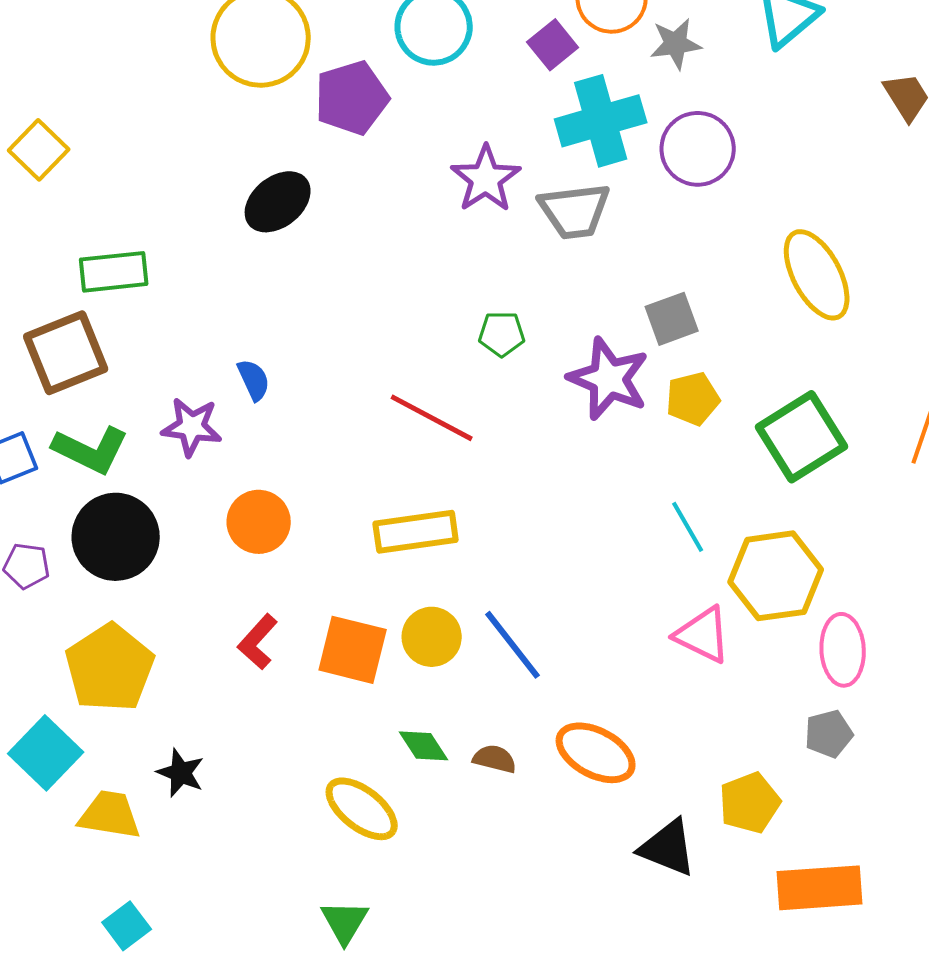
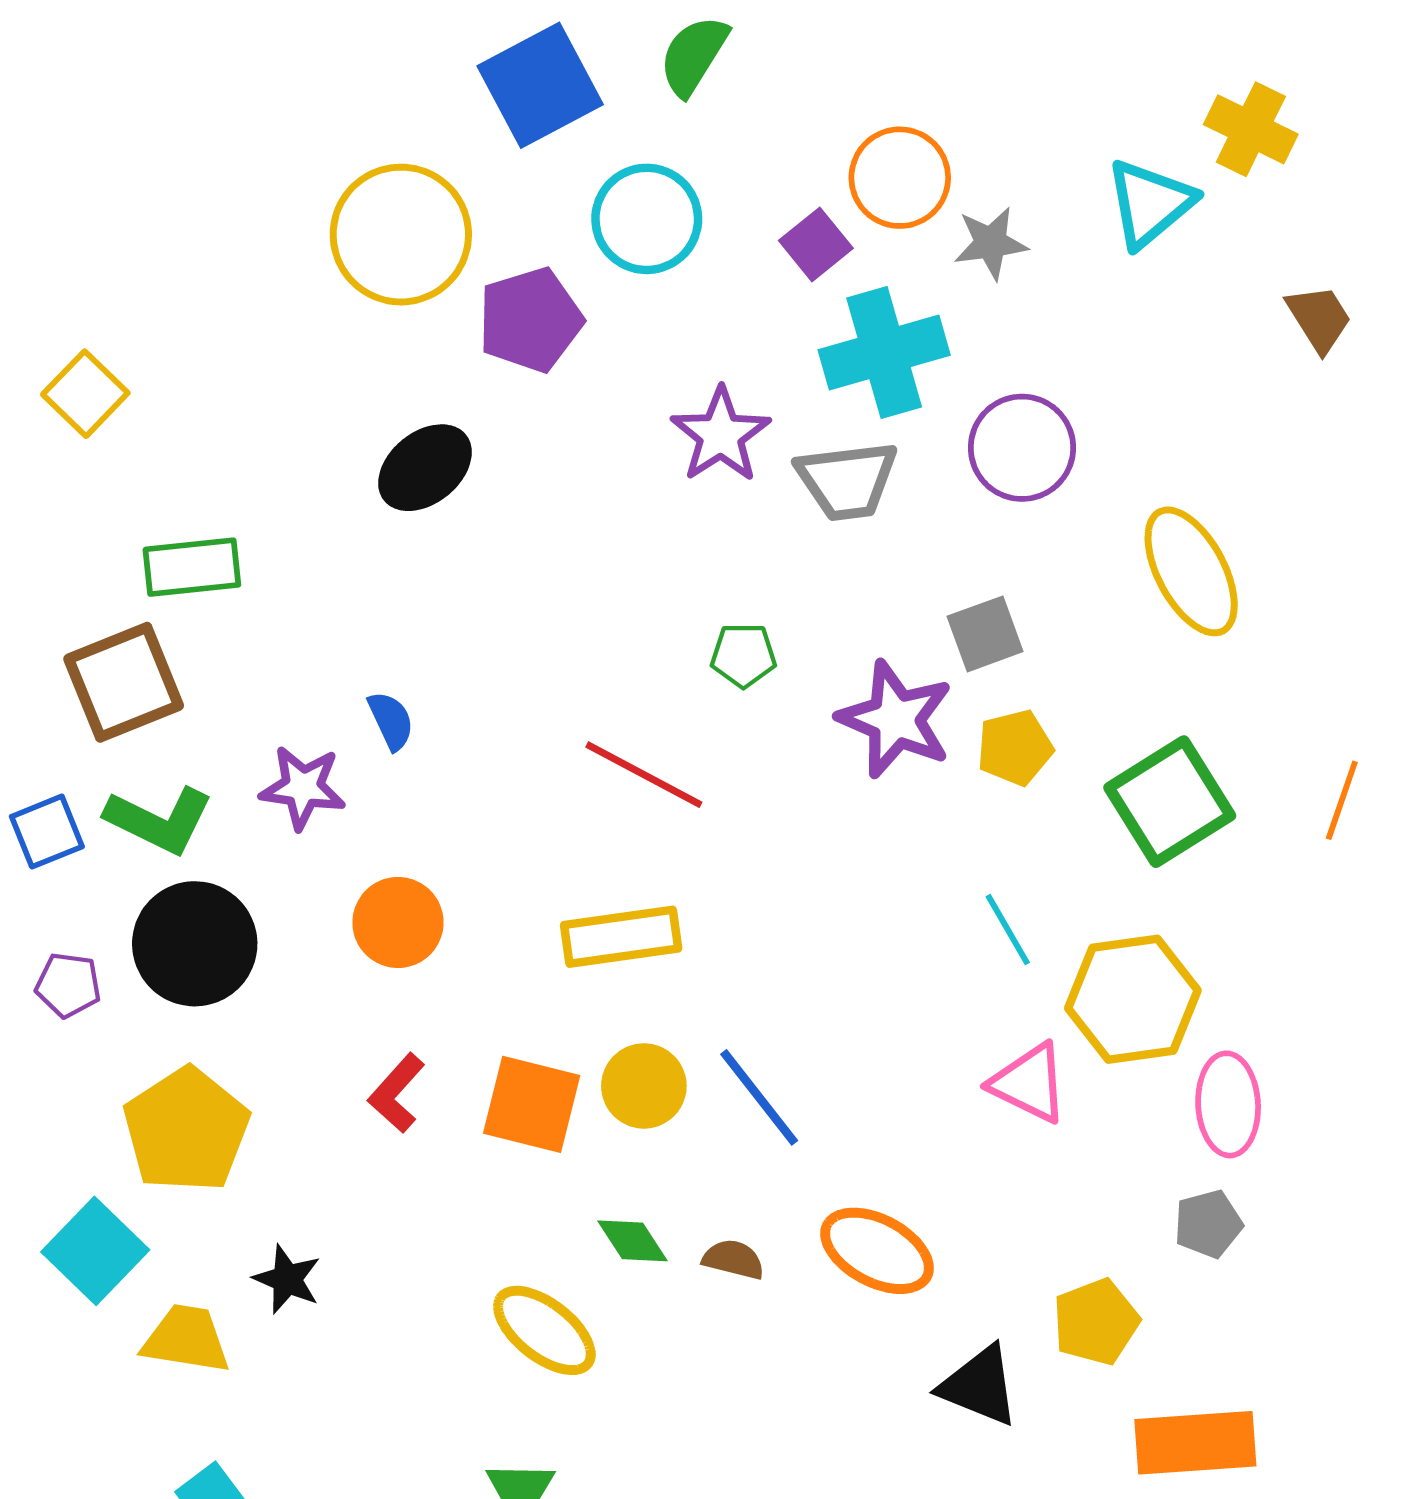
purple circle: (698, 149) -> (1022, 448), moved

